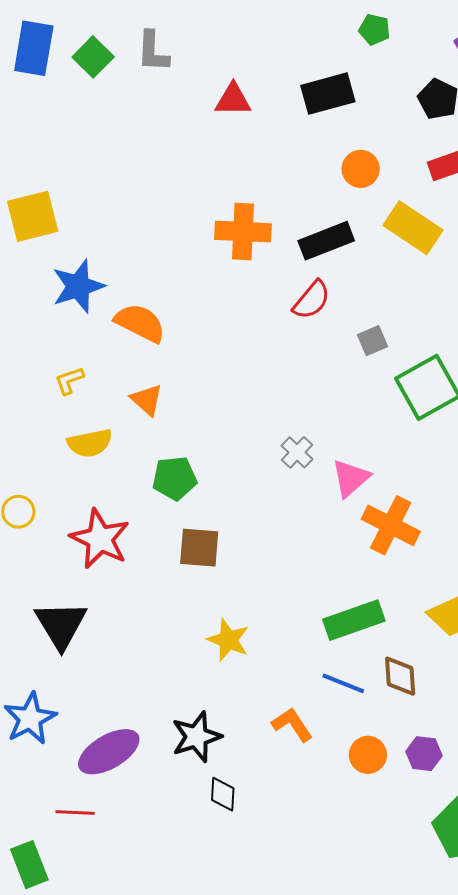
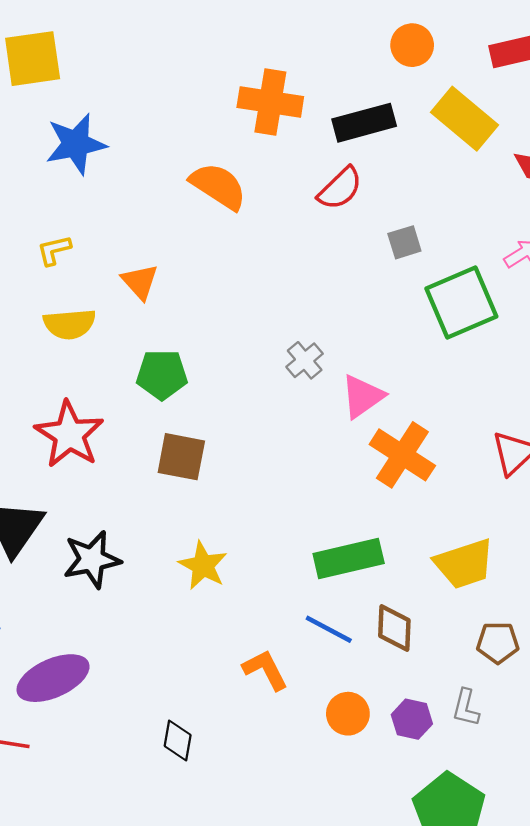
orange semicircle: (140, 323) -> (218, 186), moved
black star: (196, 737) -> (92, 559), moved

